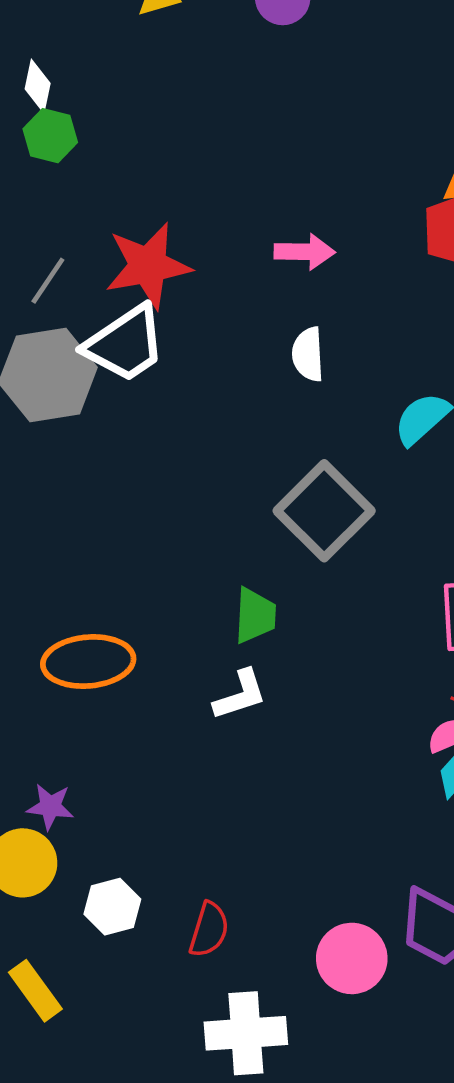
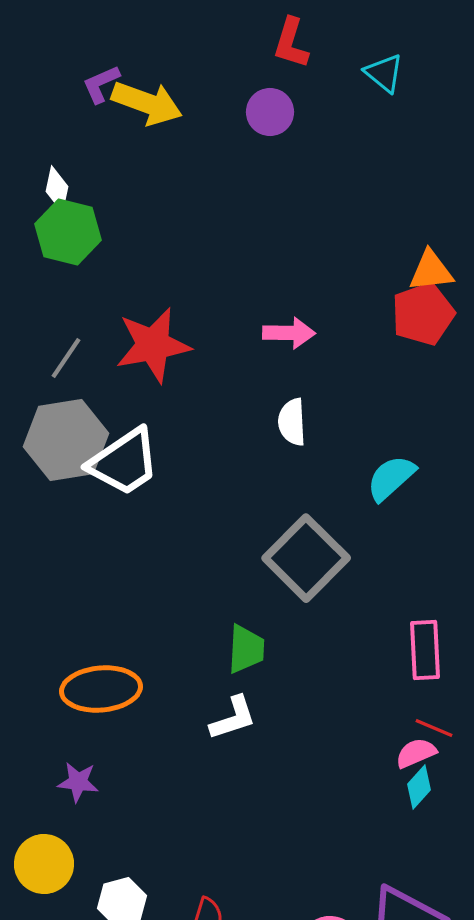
green hexagon: (50, 136) -> (68, 232), size x1.4
white trapezoid: (125, 344) -> (124, 462), moved
purple star: (50, 807) -> (78, 782), moved

